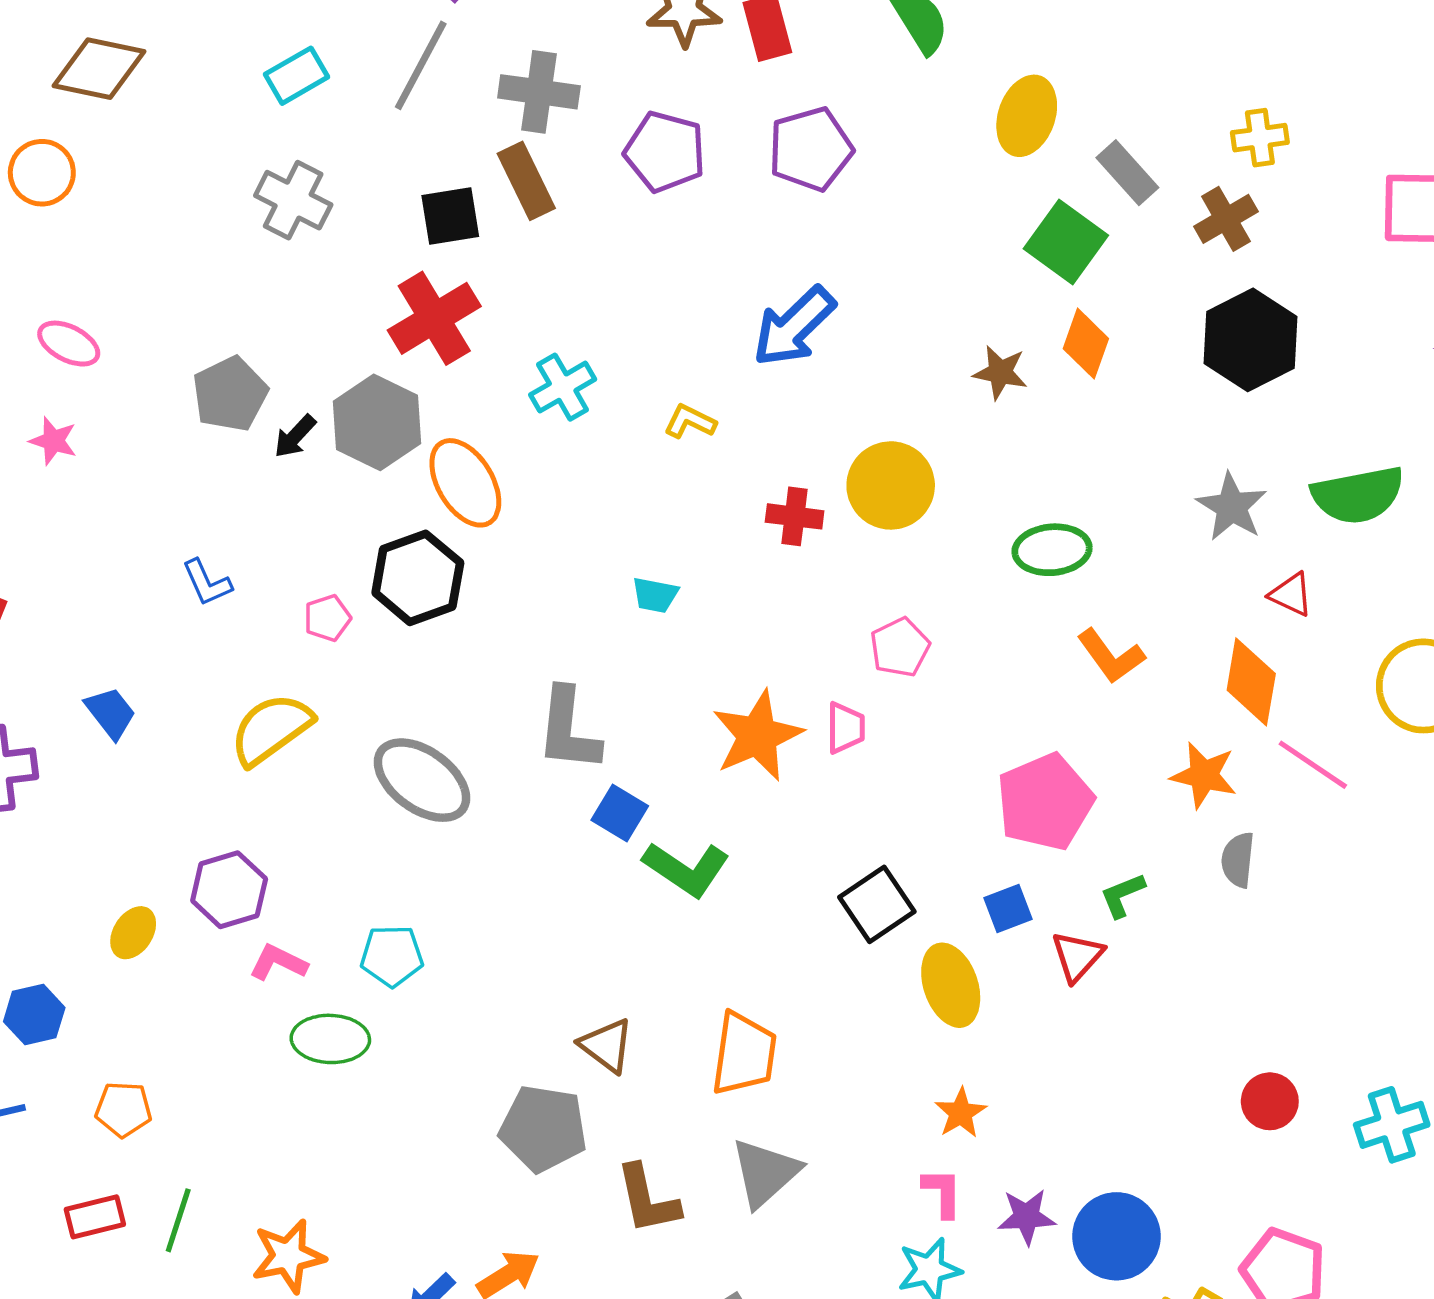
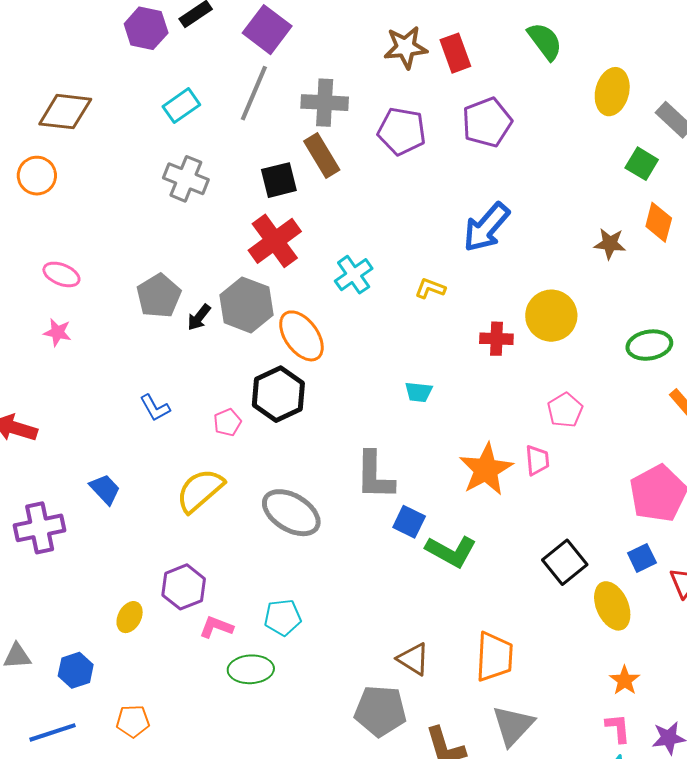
green square: (1066, 242) -> (642, 164), size x0.7

